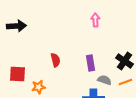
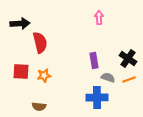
red semicircle: (55, 60) -> (40, 43), moved, size x1.5
orange star: (38, 87) -> (44, 76), moved

